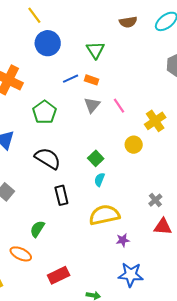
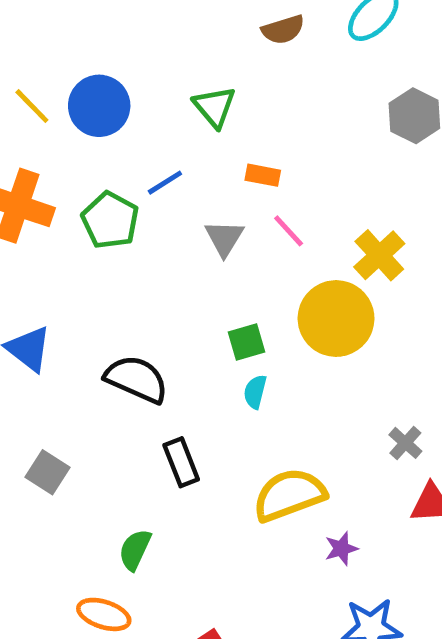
yellow line: (34, 15) -> (32, 106), moved
orange rectangle: (92, 80) -> (263, 175), moved
green pentagon: (44, 112) -> (110, 220), moved
yellow circle: (134, 145) -> (336, 319), size x1.8
green square: (96, 158) -> (247, 342), moved, turned 35
cyan semicircle: (99, 180) -> (255, 392), moved

